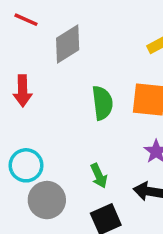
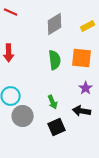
gray diamond: (68, 44) -> (55, 24), moved

